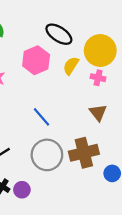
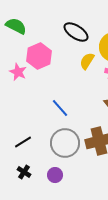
pink hexagon: (36, 60) -> (39, 56), moved
purple circle: (22, 190) -> (55, 175), moved

